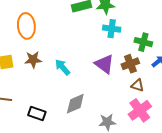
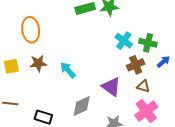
cyan cross: (112, 29) -> (124, 41), moved, turned 30
purple triangle: (104, 64) -> (111, 87), moved

